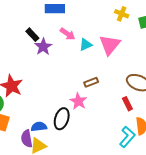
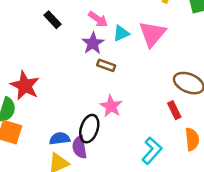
purple star: (43, 47) -> (93, 43), moved
brown rectangle: (91, 82) -> (106, 65), moved, turned 40
cyan L-shape: (127, 137) -> (152, 151), moved
purple semicircle: (27, 139) -> (80, 147), moved

